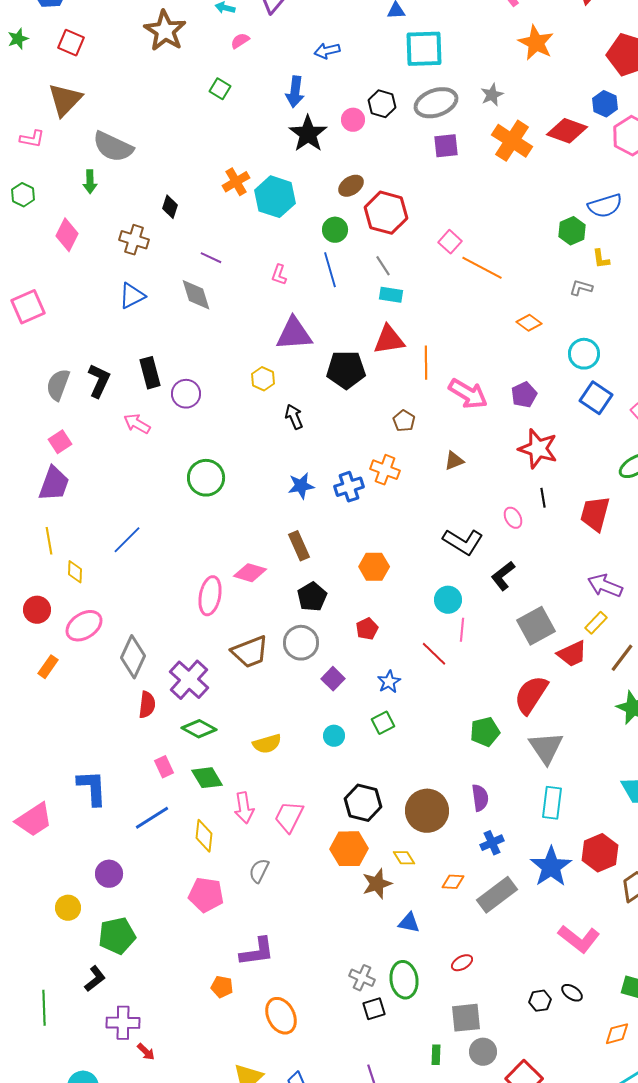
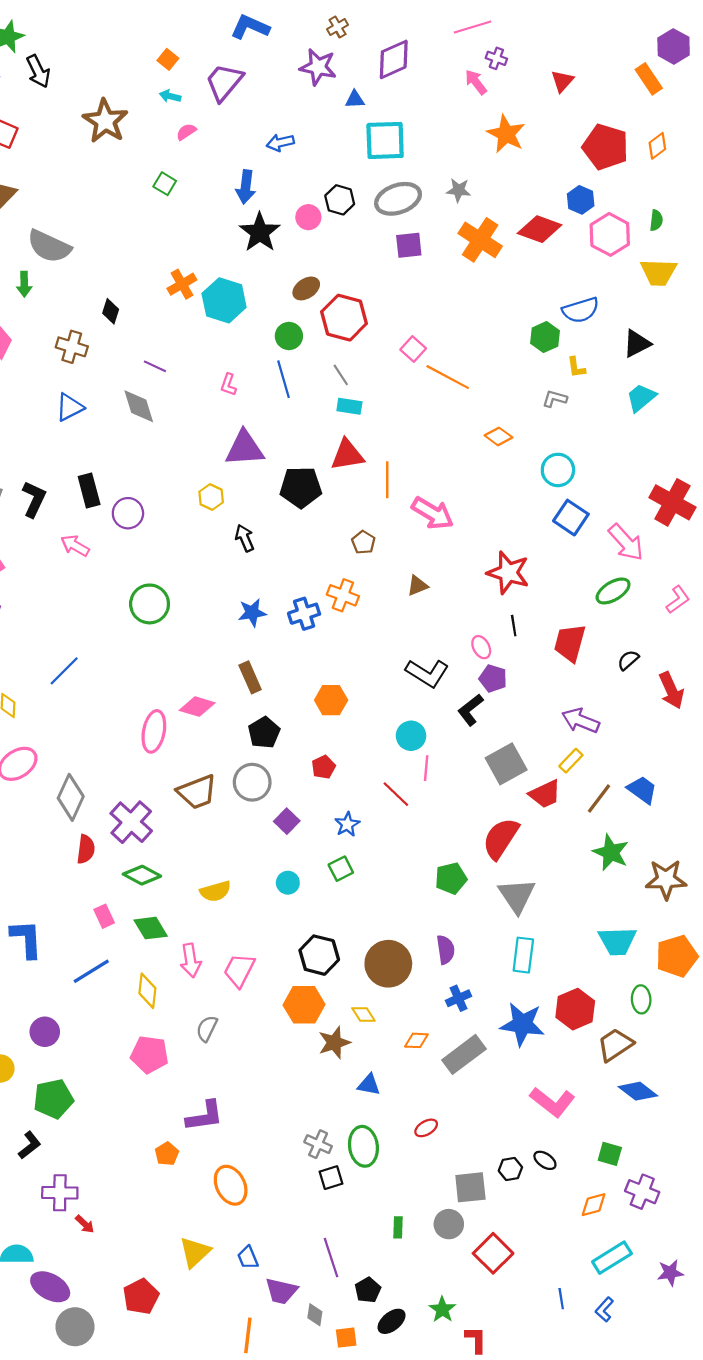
gray star: (492, 95) -> (459, 190), turned 30
purple pentagon: (524, 395) -> (493, 678), moved, turned -30
blue star: (551, 867) -> (522, 1024), turned -30
orange pentagon: (222, 987) -> (167, 1154), turned 30
gray square: (466, 1018) -> (470, 1187), moved

